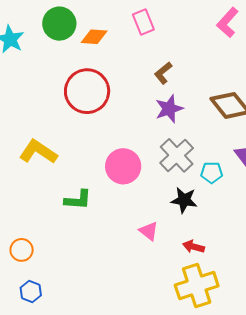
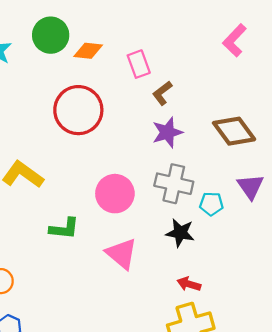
pink rectangle: (143, 22) -> (139, 64), moved
gray cross: (177, 155) -> (174, 184), turned -36
pink triangle: (149, 231) -> (122, 254), moved, size x1.5

